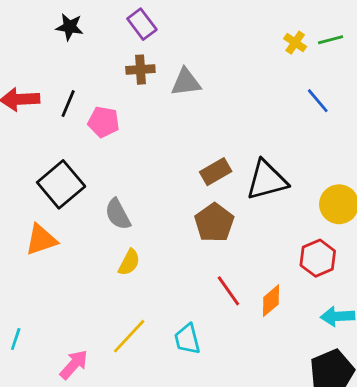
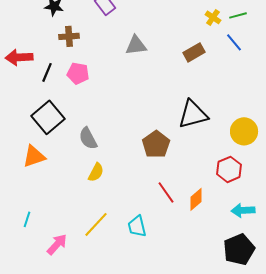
brown cross: (140, 70) -> (69, 36), moved
blue line: (318, 101) -> (234, 42), moved
black line: (68, 104) -> (47, 72), moved
brown rectangle: (216, 172) -> (194, 52), moved
cyan line: (16, 339) -> (27, 219), moved

